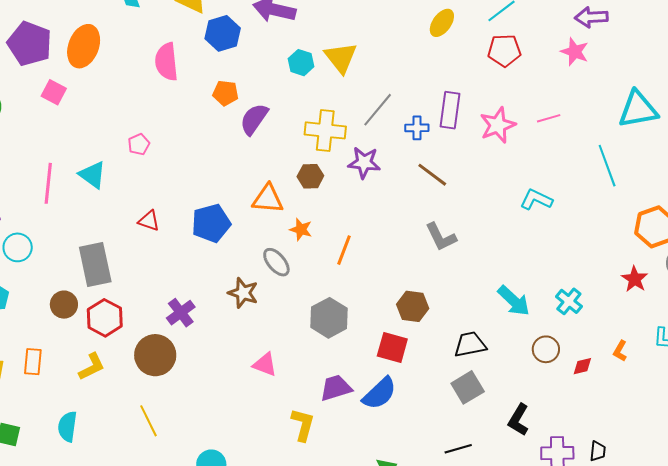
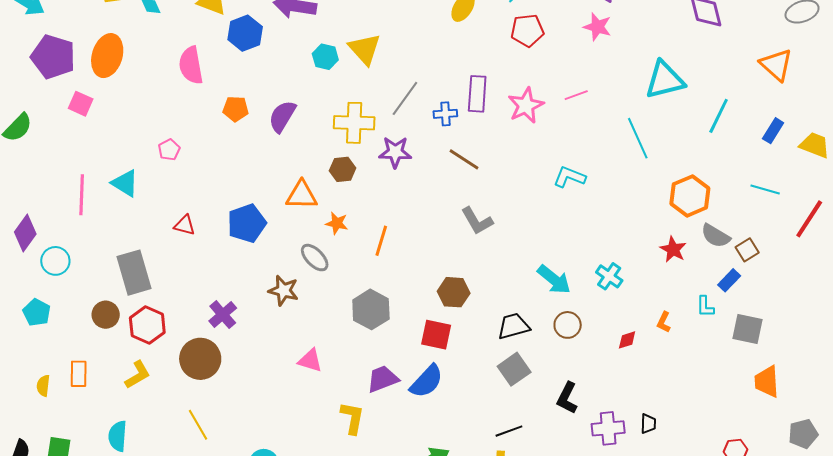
orange pentagon: (226, 93) -> (236, 109), moved
brown circle: (546, 349) -> (568, 325), moved

